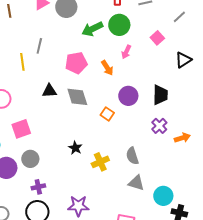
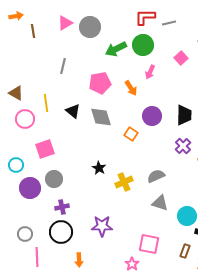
yellow line: (22, 62) -> (46, 103), moved
black triangle: (49, 91) -> (73, 111), turned 42
gray semicircle: (132, 156) -> (156, 176), turned 84

